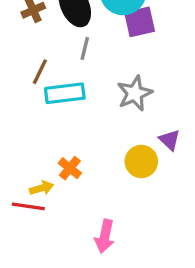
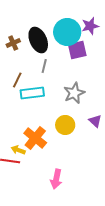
yellow circle: (141, 161) -> (65, 125), moved
orange cross: (70, 168) -> (35, 138), size x1.6
yellow arrow: (42, 188) -> (18, 150), turned -144

